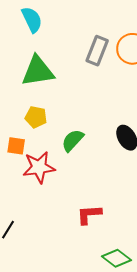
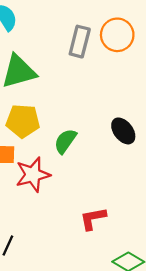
yellow pentagon: (36, 117) -> (23, 121), size x1.4

